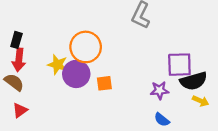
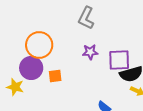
yellow star: (57, 65) -> (15, 87), moved
purple star: (160, 90) -> (90, 52), moved

